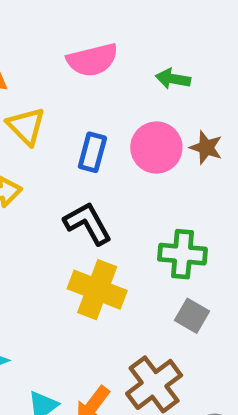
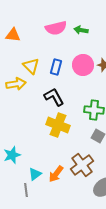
green arrow: (173, 79) -> (81, 30), moved
yellow triangle: (26, 126) -> (31, 66), moved

